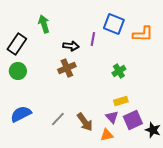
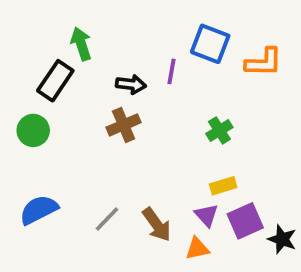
black rectangle: (17, 44) -> (55, 81), moved

